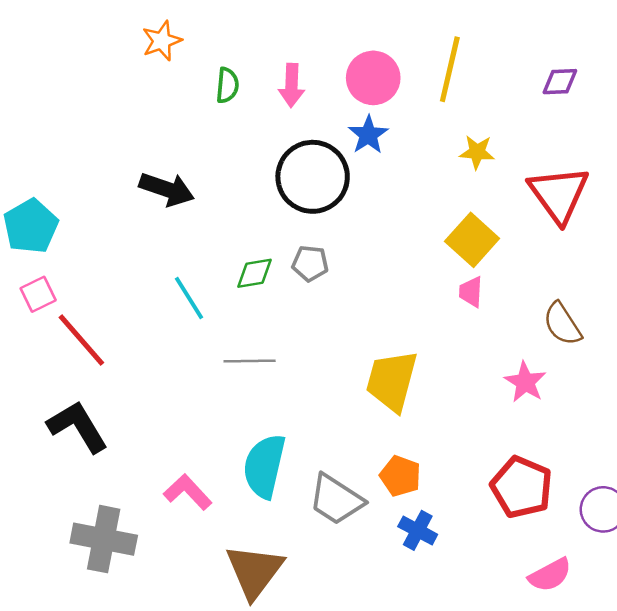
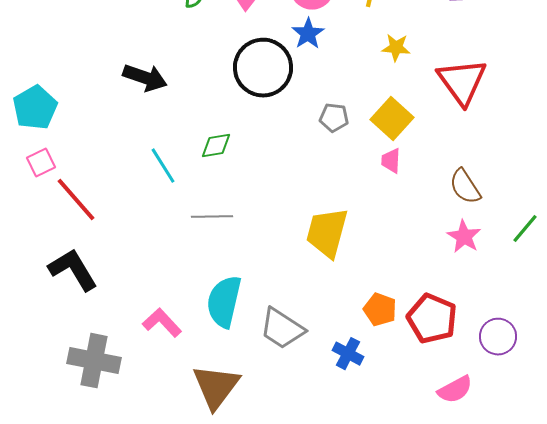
gray pentagon: (310, 263) -> (334, 118), moved
pink star: (525, 382) -> (464, 237), moved
orange pentagon: (400, 476) -> (380, 310), moved

